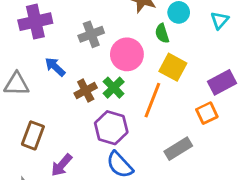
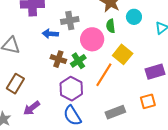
green semicircle: (162, 33) -> (111, 26), moved
blue arrow: (55, 67) -> (50, 34), moved, turned -49
brown cross: (86, 90) -> (58, 59), turned 35
orange square: (207, 113) -> (148, 101), moved

